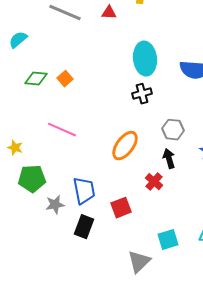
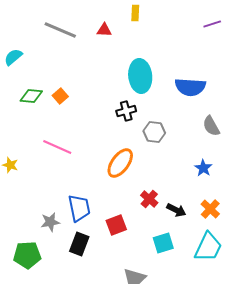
black cross: (142, 94) -> (126, 111), moved
gray hexagon: (173, 130) -> (154, 132), moved
black arrow: (169, 159) -> (176, 210), moved, turned 132
green pentagon: (32, 179) -> (27, 255), moved
cyan square: (168, 240) -> (163, 243), moved

